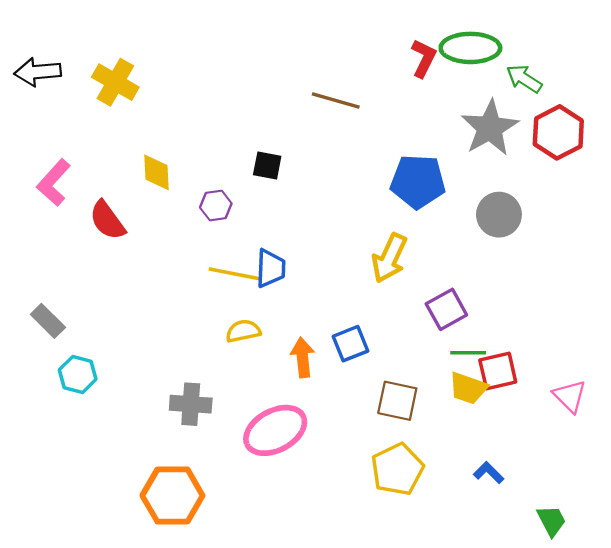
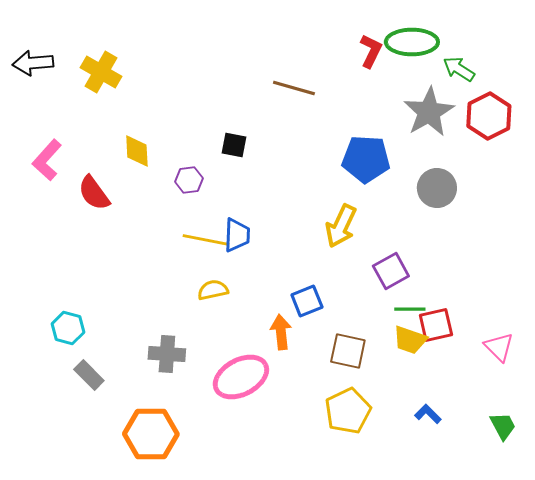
gray rectangle: (48, 321) -> (89, 375), moved
orange arrow: (303, 357) -> (281, 332), moved
green trapezoid: (551, 521) -> (503, 426), moved

